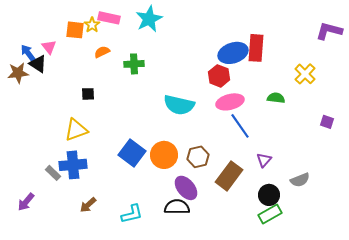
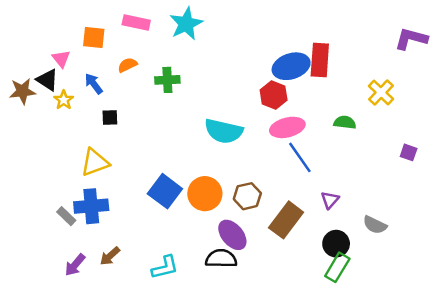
yellow star: (92, 25) -> (64, 100), moved
blue arrow: (28, 53) -> (94, 84), moved
gray semicircle: (300, 180) -> (375, 225), turned 48
purple arrow: (26, 202) -> (75, 265), moved
green rectangle: (270, 214) -> (337, 267), turned -30

